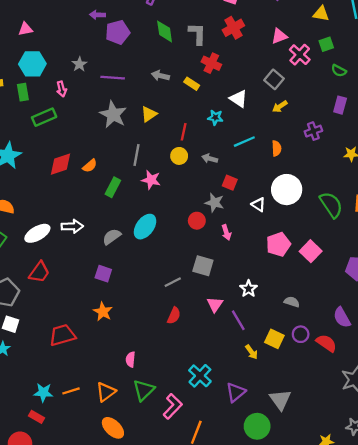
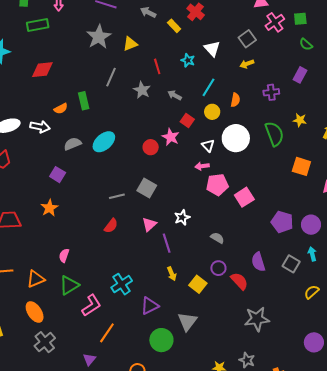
red line: (184, 132) -> (157, 66), turned -42
cyan line: (244, 142) -> (208, 87), turned -48
yellow circle: (179, 156) -> (212, 112), moved
orange semicircle: (90, 166) -> (61, 109), moved
pink star: (151, 180) -> (171, 137), moved
green rectangle: (113, 187) -> (84, 101), turned -54
gray star: (215, 203) -> (142, 90), moved
green semicircle: (331, 205) -> (274, 134), moved
pink arrow: (226, 232) -> (202, 166), moved, turned 88
yellow square: (274, 339) -> (198, 284), moved

